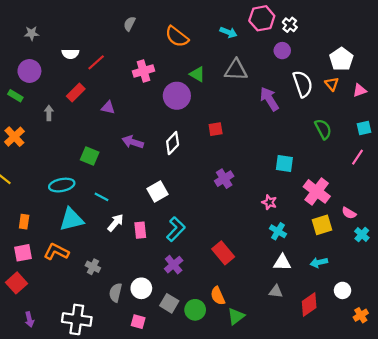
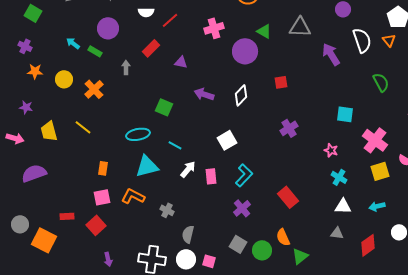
white circle: (141, 288) -> (186, 259), moved

